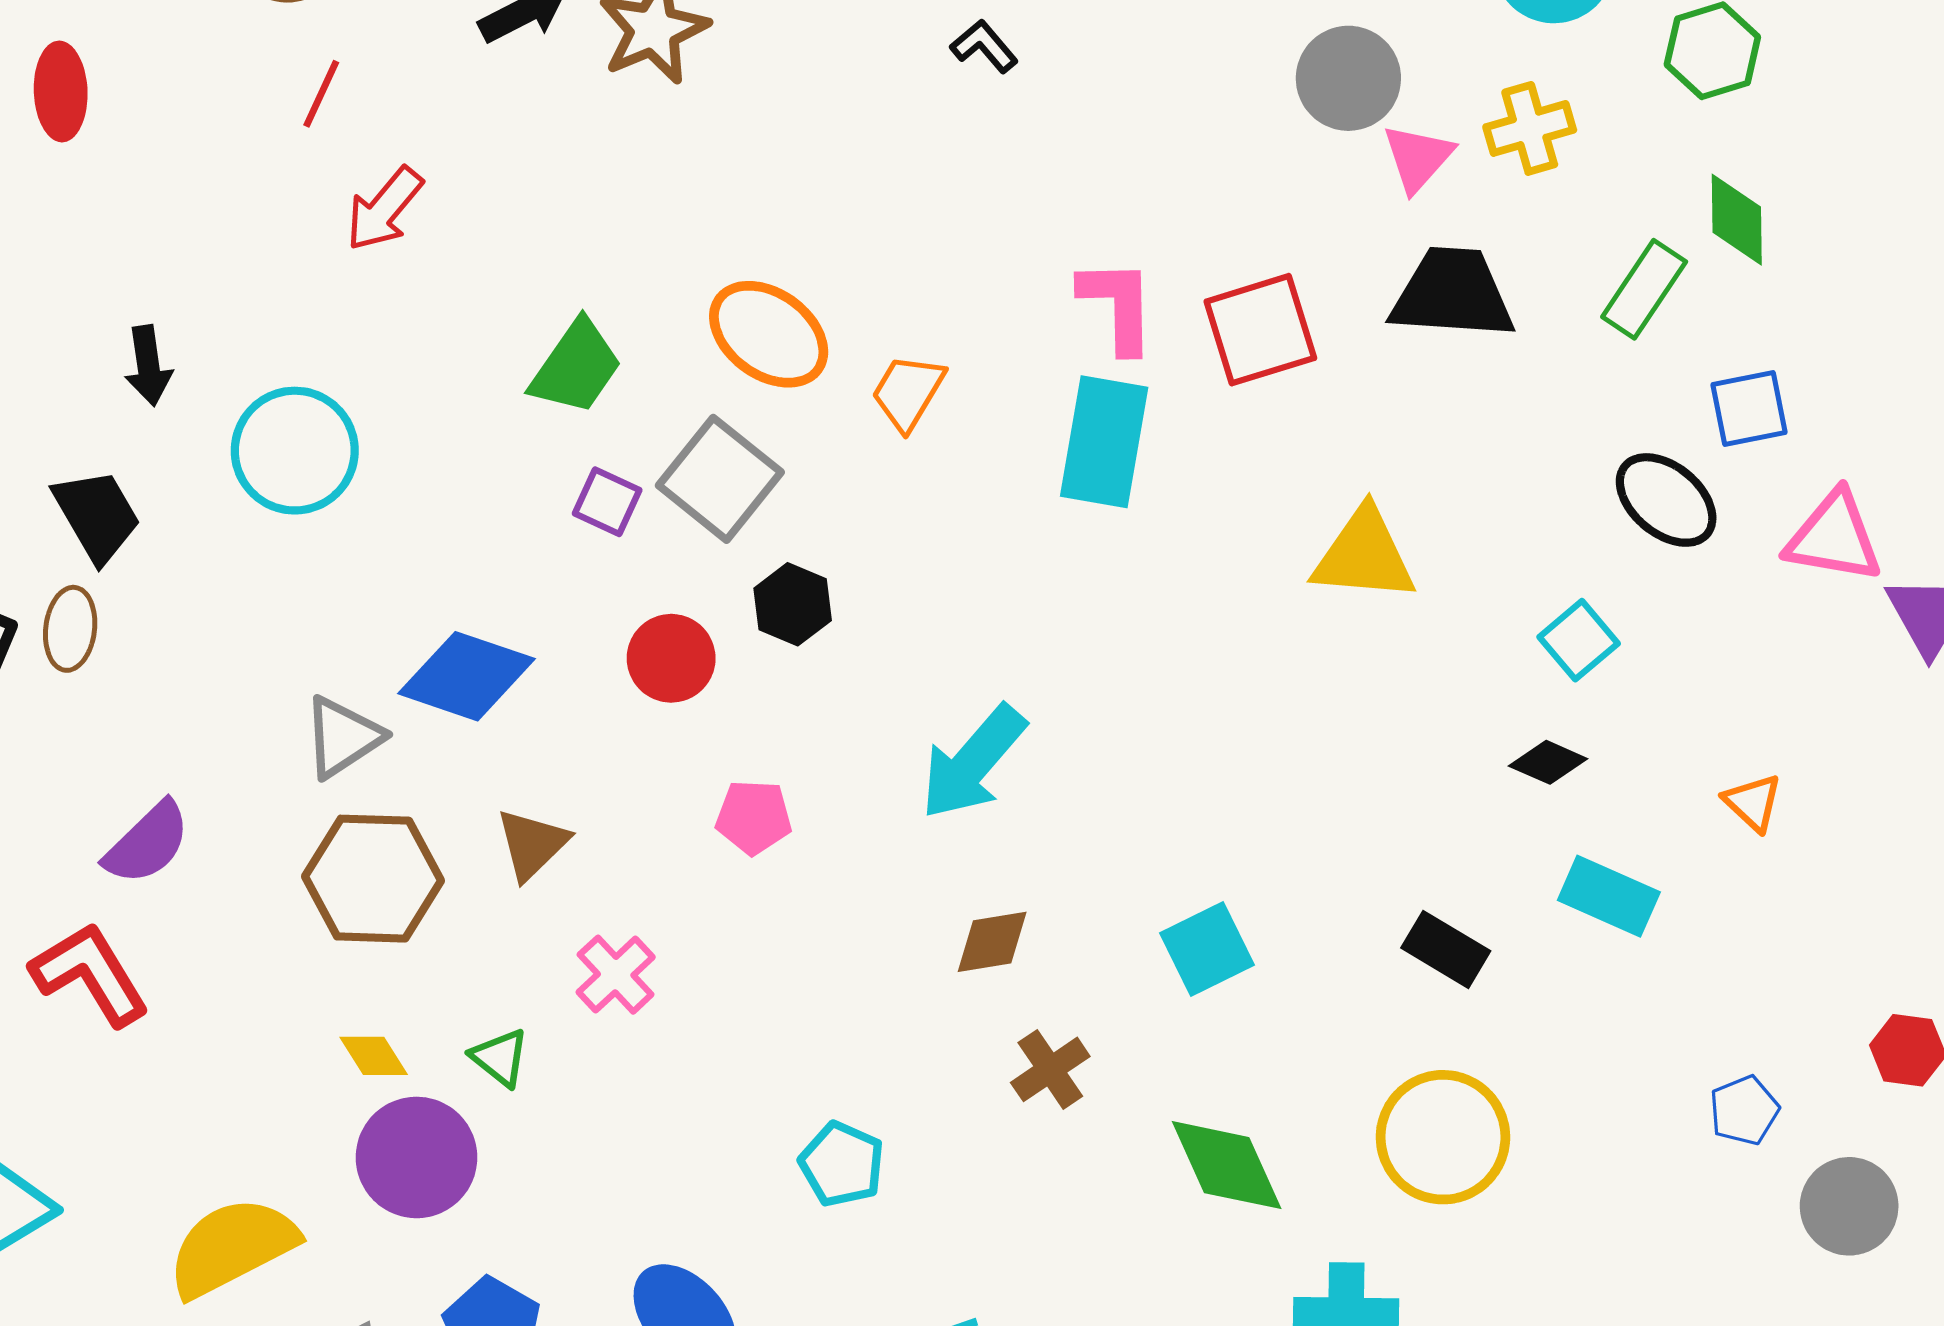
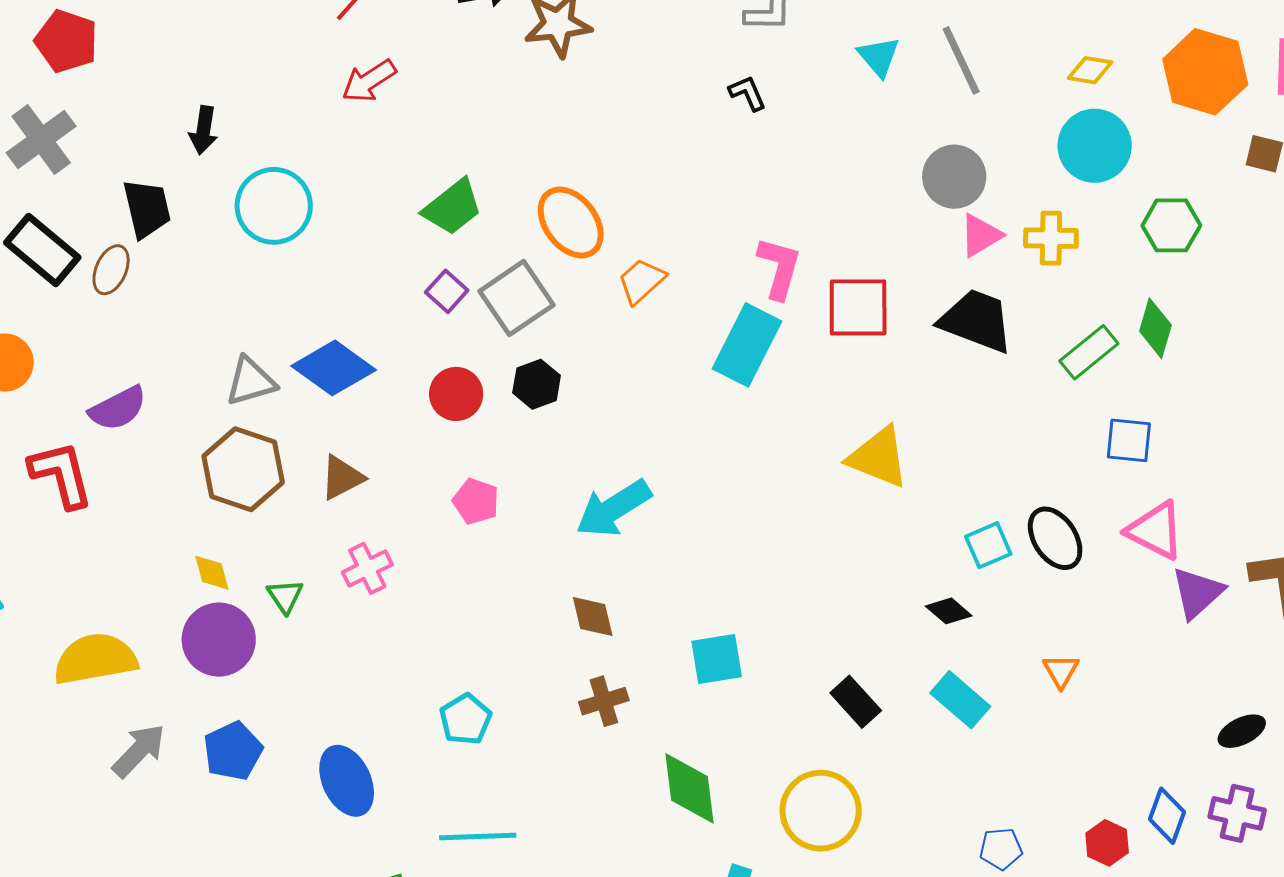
black ellipse: (1666, 500) -> (1055, 538), moved
brown diamond: (992, 942) -> (593, 616), turned 69

